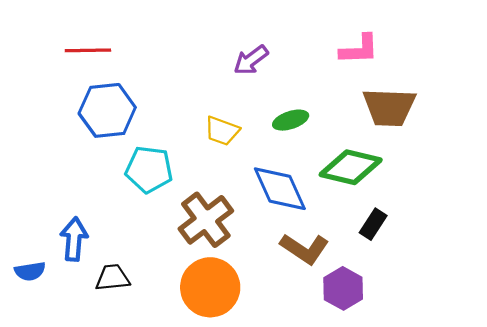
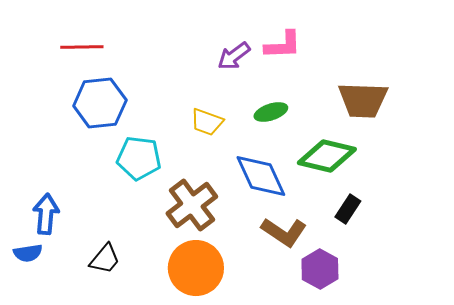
pink L-shape: (359, 49) -> (283, 45), moved
blue arrow: (74, 239) -> (46, 214), moved
black trapezoid: (113, 278) -> (105, 259), turned 136

